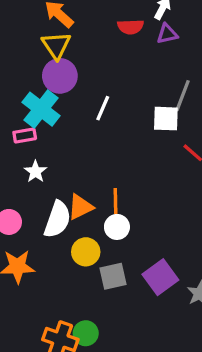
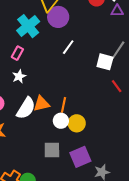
purple circle: (60, 76) -> (58, 17), moved
cyan cross: (41, 109) -> (28, 26), moved
pink rectangle: (25, 135) -> (17, 53), turned -64
yellow circle: (86, 252) -> (77, 123), moved

